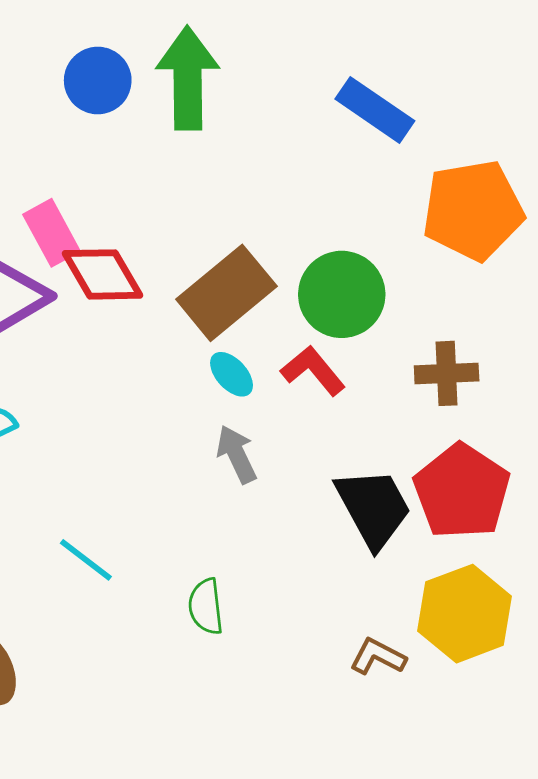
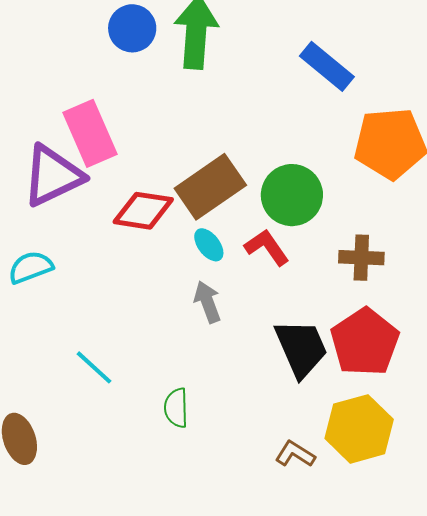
pink rectangle: (52, 233) -> (90, 133), size x1.4
red diamond: (103, 274) -> (143, 211), moved, turned -56

